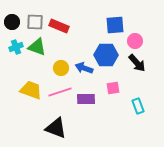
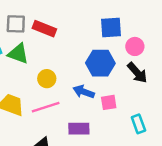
blue arrow: (84, 68) -> (84, 92), moved
purple rectangle: (86, 99) -> (79, 129), moved

